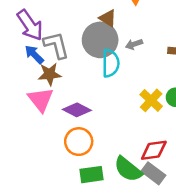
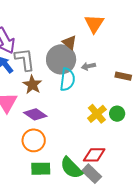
brown star: (50, 74) -> (32, 85), moved, turned 30

